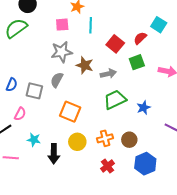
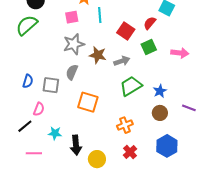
brown circle: (129, 140) -> (160, 113), moved
yellow circle: (77, 142) -> (97, 159), moved

